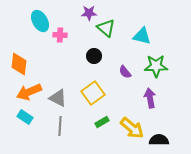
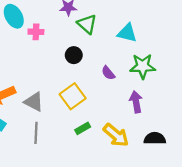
black semicircle: (159, 140) -> (155, 138), moved

